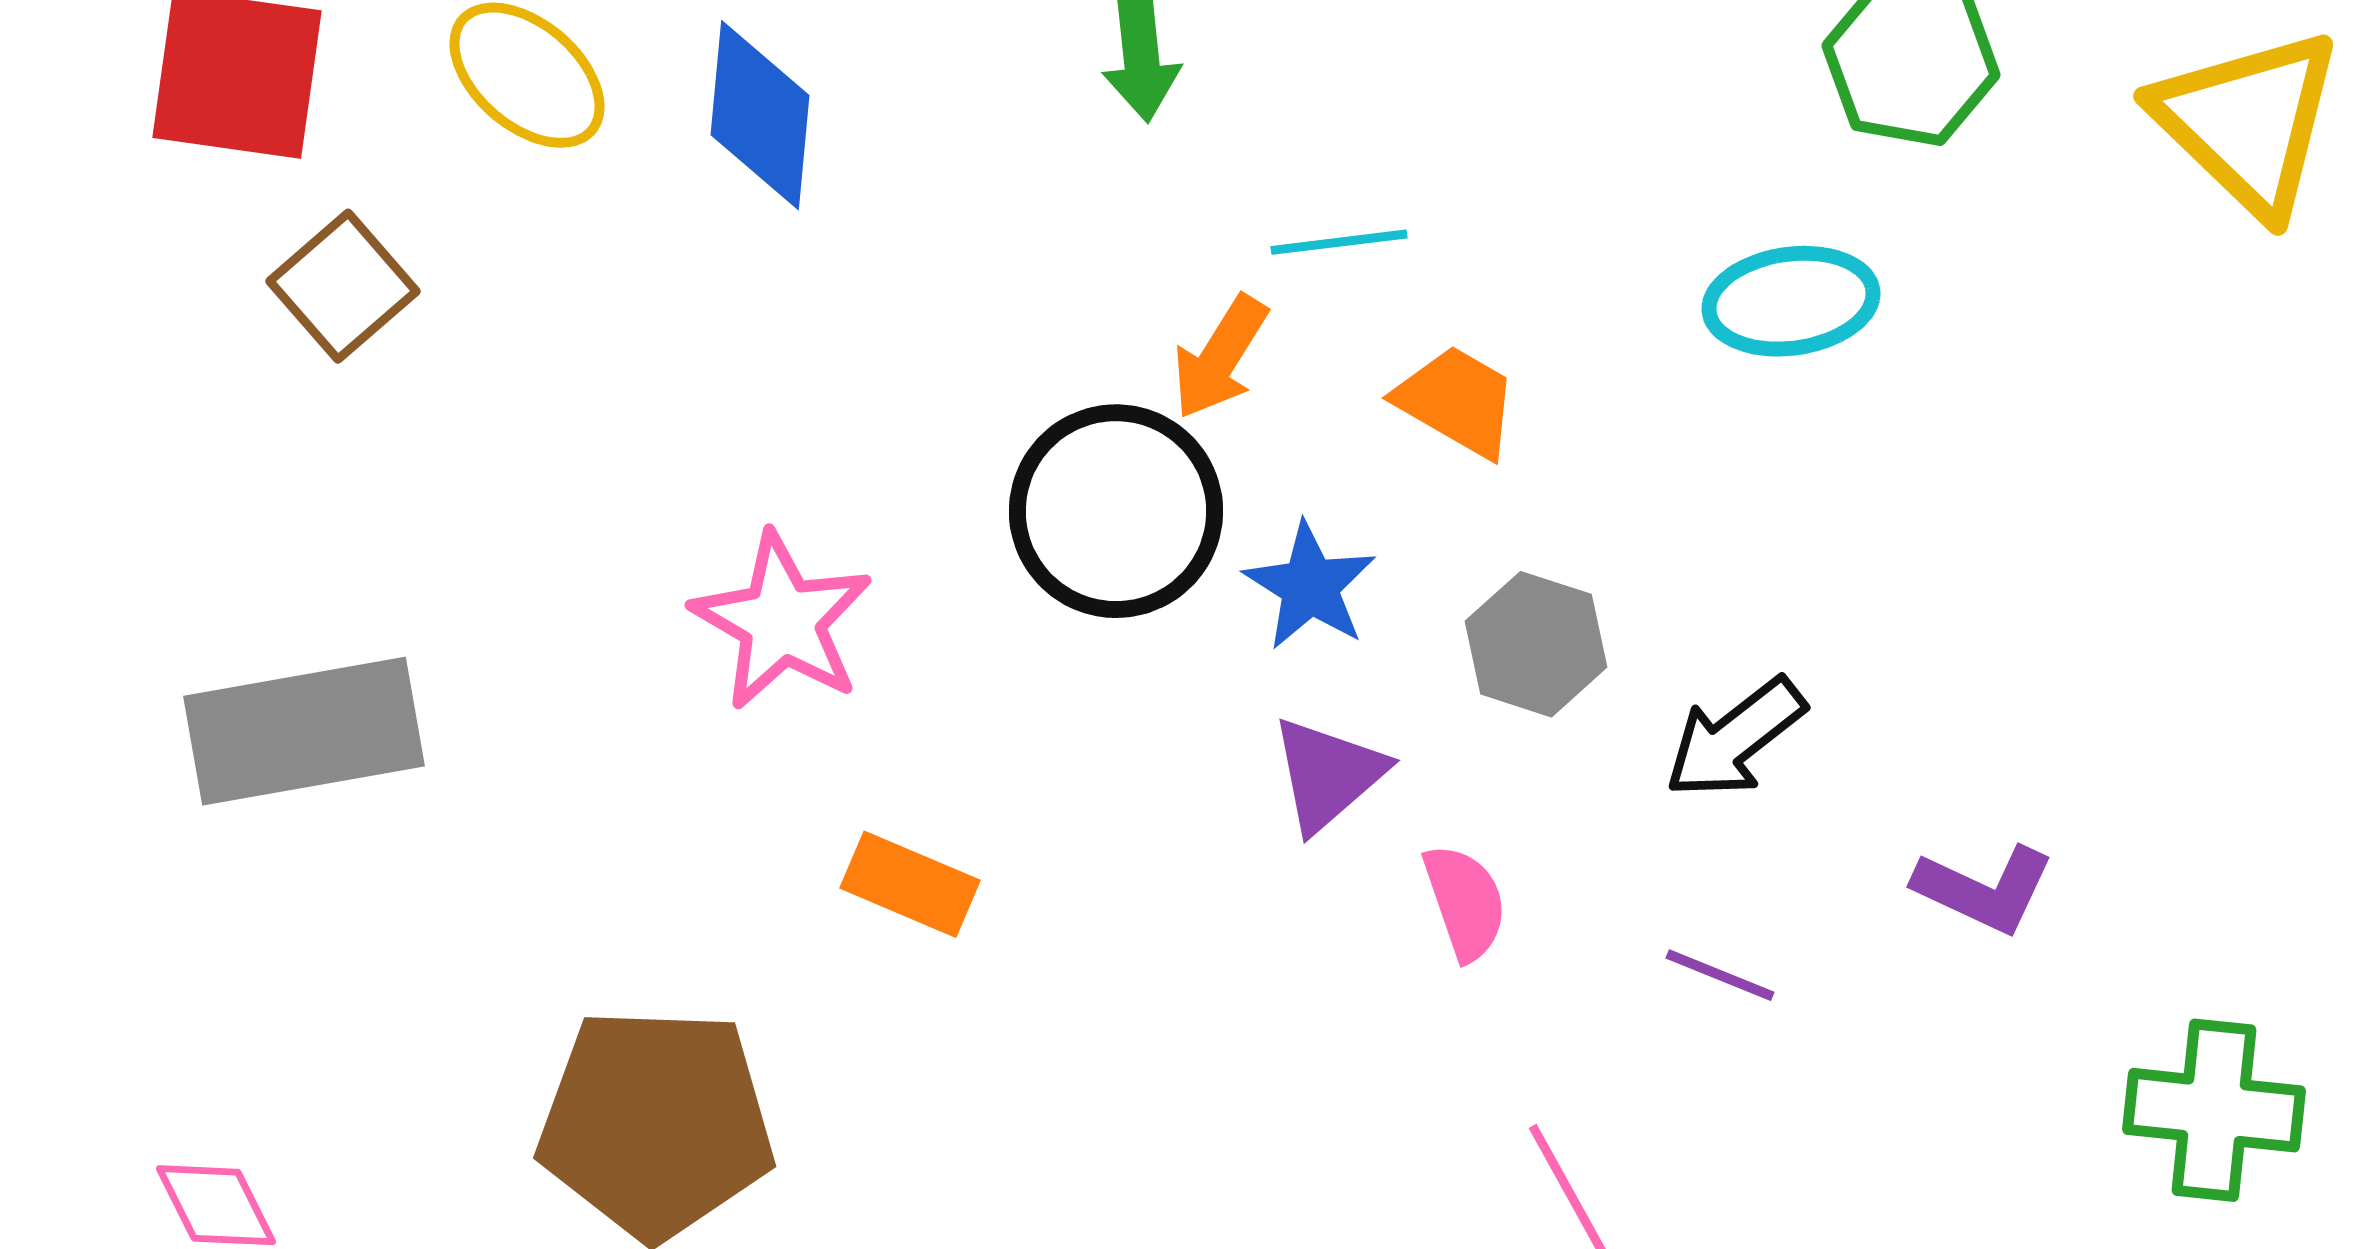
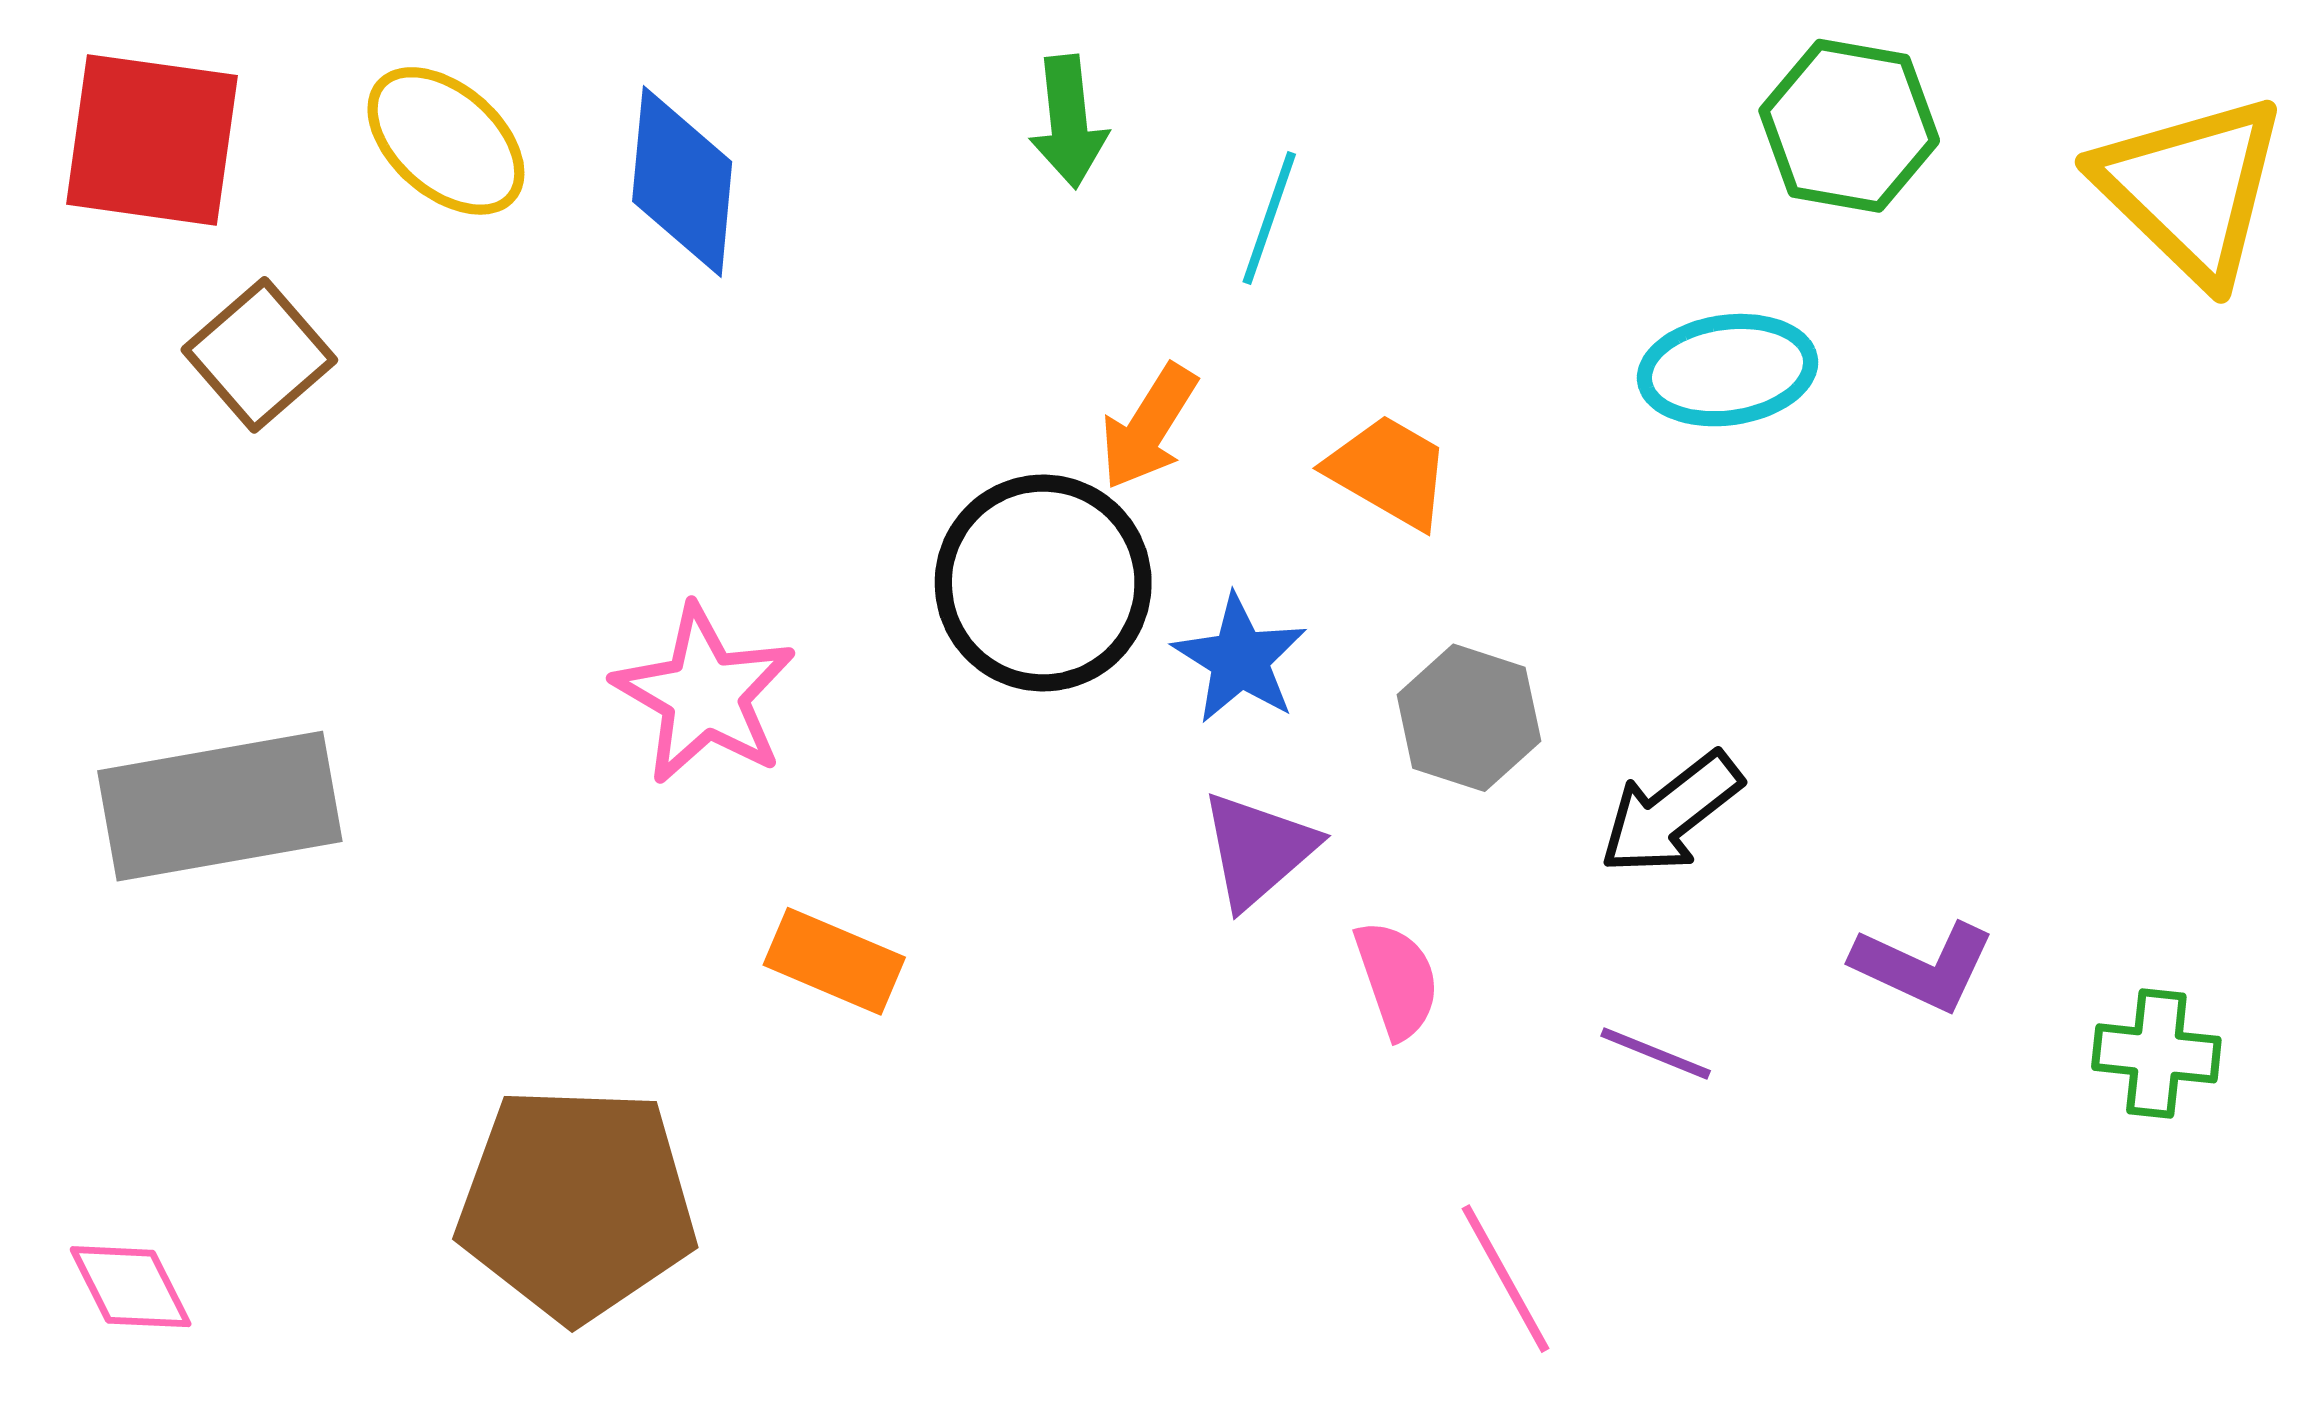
cyan line: (1339, 242) -> (1269, 218), moved, turned -64
green cross: (2214, 1110) -> (2156, 1053), moved, size x0.7

